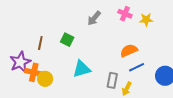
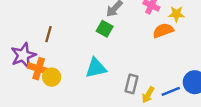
green square: (67, 40) -> (105, 29), moved
orange semicircle: (129, 51) -> (163, 31), moved
blue line: (137, 67) -> (171, 91), moved

